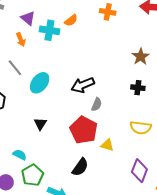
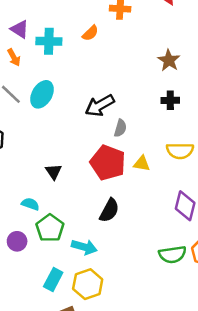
orange semicircle: (71, 20) -> (90, 33), moved
cyan ellipse: (40, 83) -> (42, 94), moved
black triangle: (40, 124) -> (54, 172), moved
yellow triangle: (107, 145) -> (142, 164), moved

